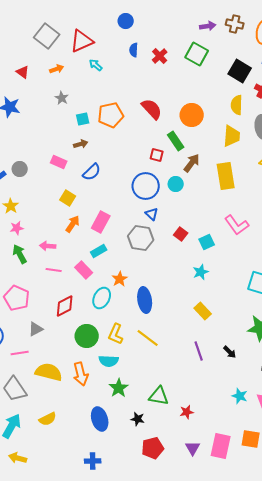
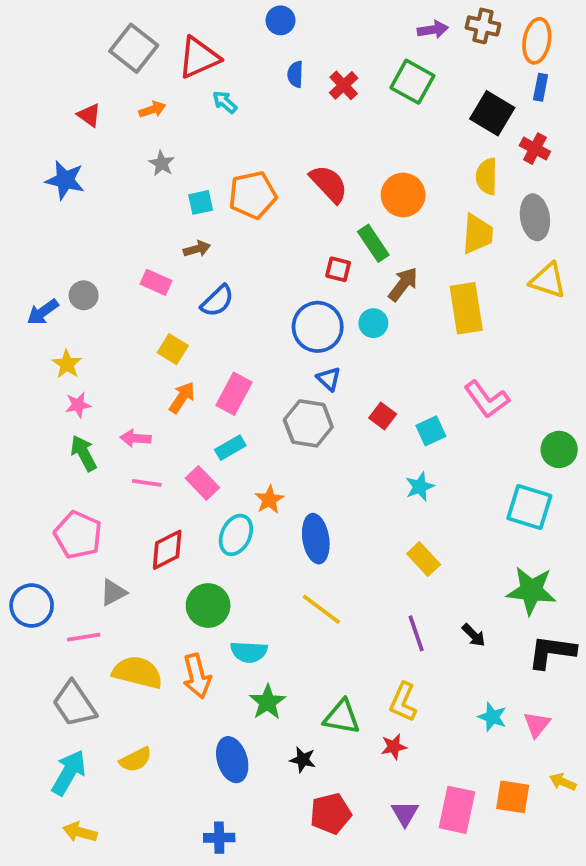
yellow L-shape: (116, 334) -> (403, 702), moved

